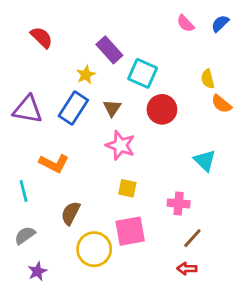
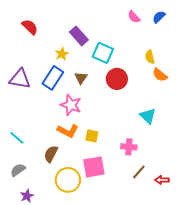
pink star: (120, 145) -> (71, 105), moved
orange L-shape: (54, 163) -> (68, 131), moved
cyan line: (24, 191) -> (17, 138), turned -35
red arrow: (187, 269) -> (162, 180), moved

